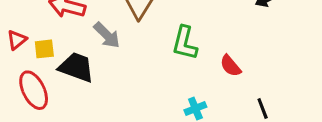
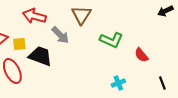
green L-shape: (185, 43) -> (111, 40), turned -80

